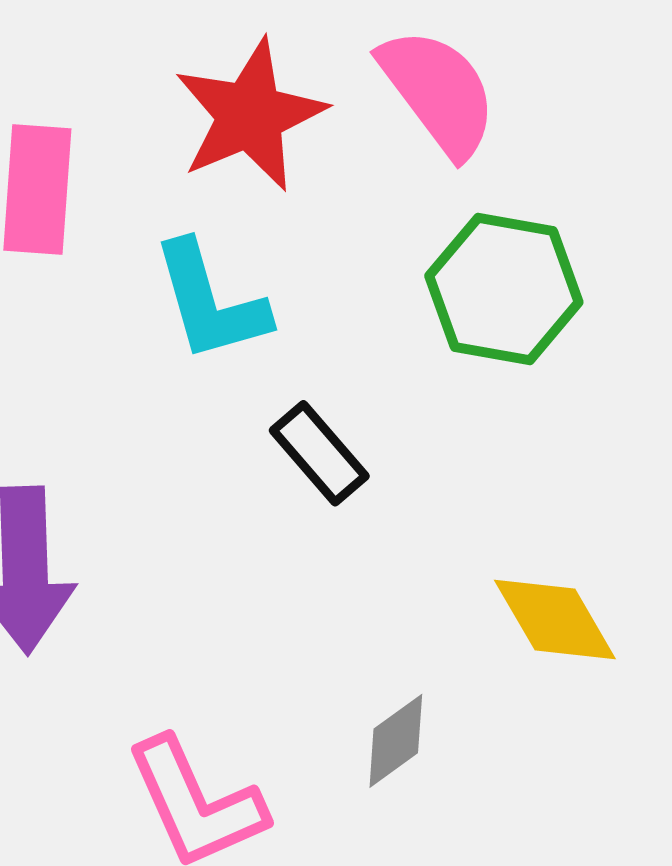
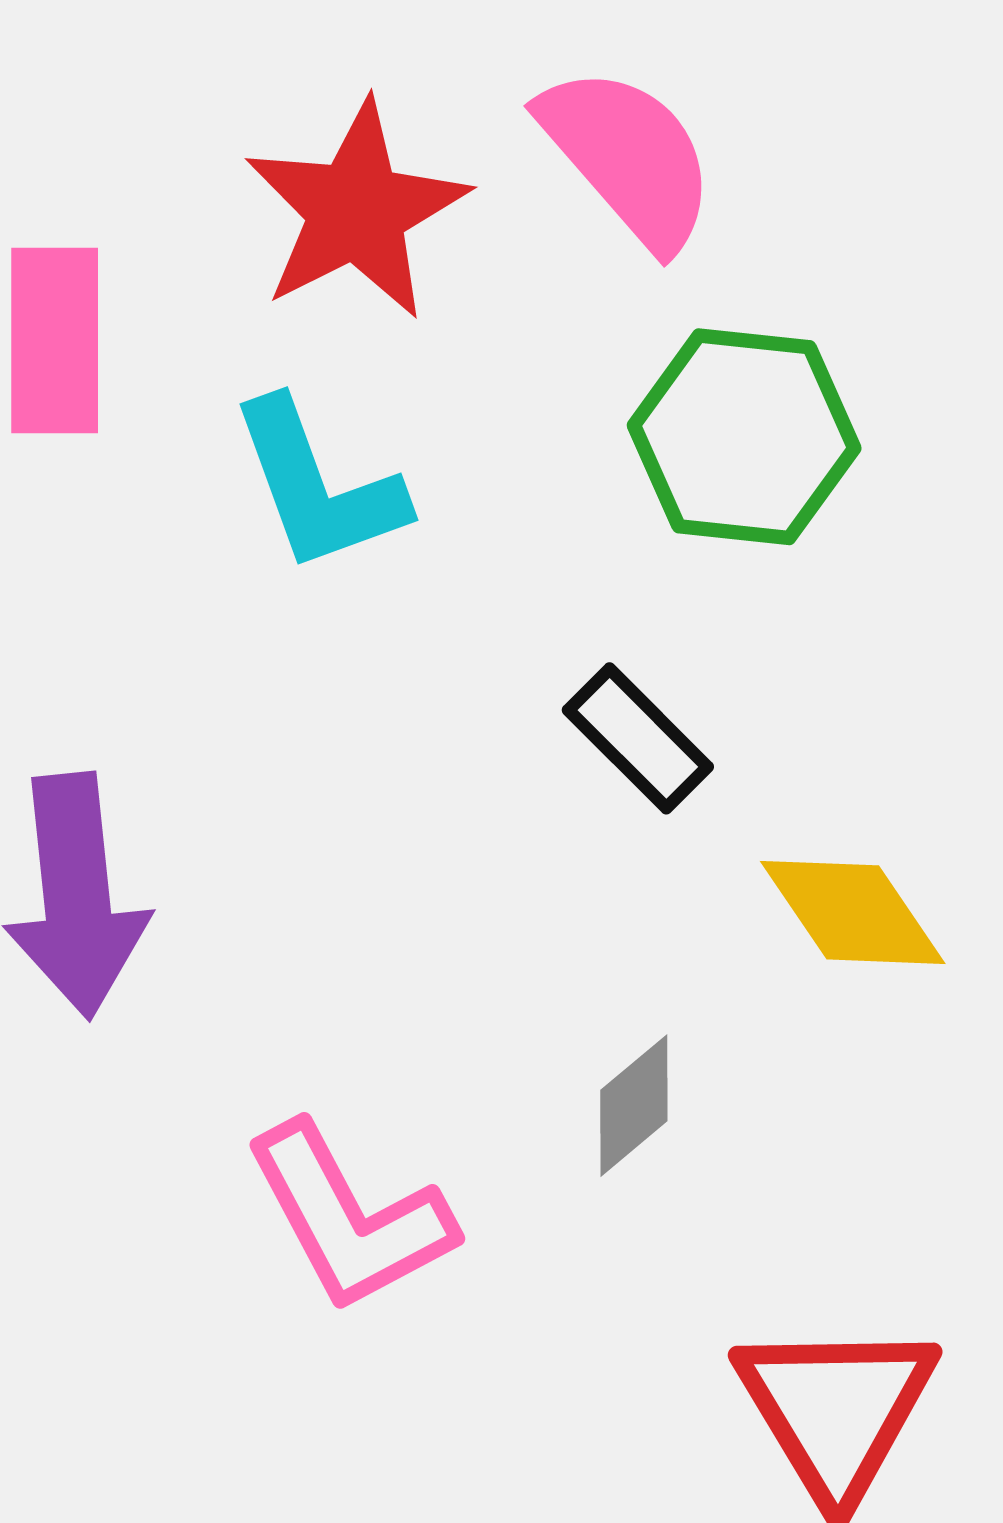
black rectangle: (319, 453) -> (638, 738), moved

